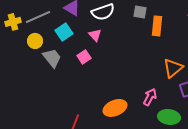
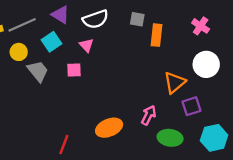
pink square: (84, 57) -> (74, 70), turned 32

